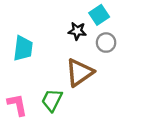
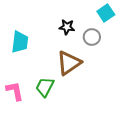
cyan square: (99, 15) -> (106, 13), moved

